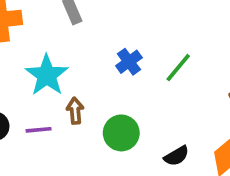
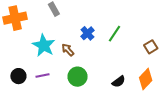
brown arrow: (75, 111) -> (68, 50), moved, turned -32
green circle: (121, 133) -> (78, 77), moved

